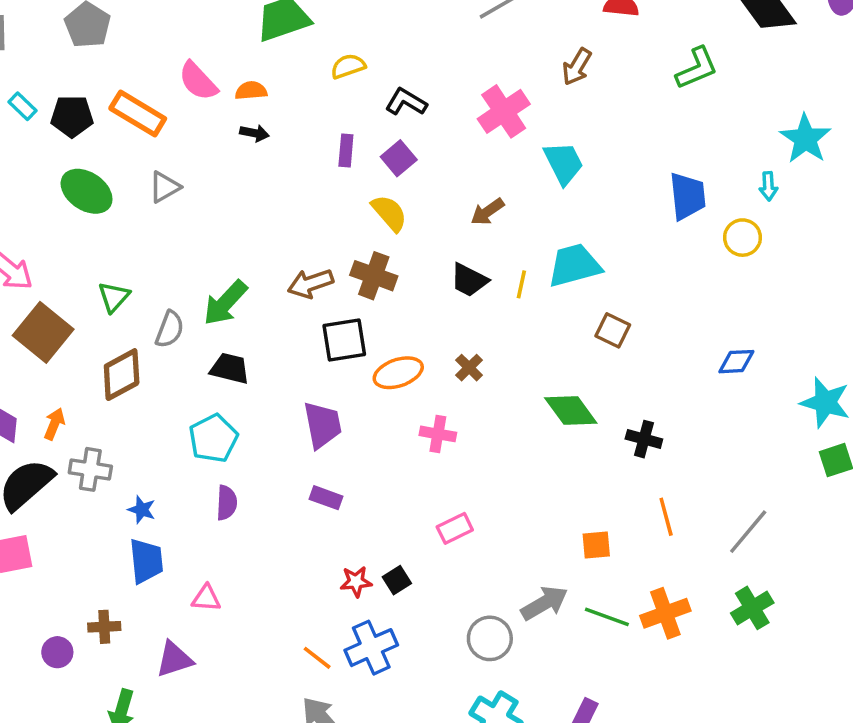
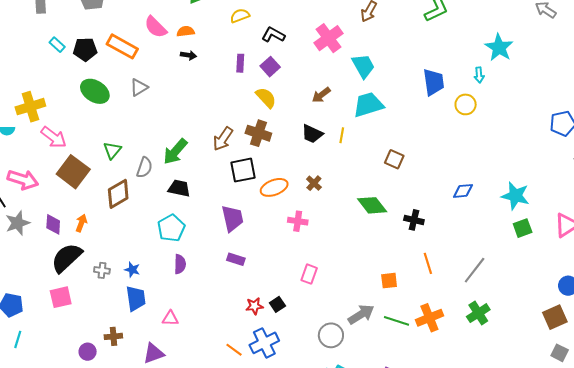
cyan trapezoid: (574, 265) -> (368, 105), moved
brown arrow: (310, 283) -> (223, 139), turned -35
blue diamond: (736, 362) -> (463, 191), moved
gray cross: (90, 469) -> (102, 270), moved, size x0.7
pink rectangle: (455, 528) -> (309, 274), turned -42

